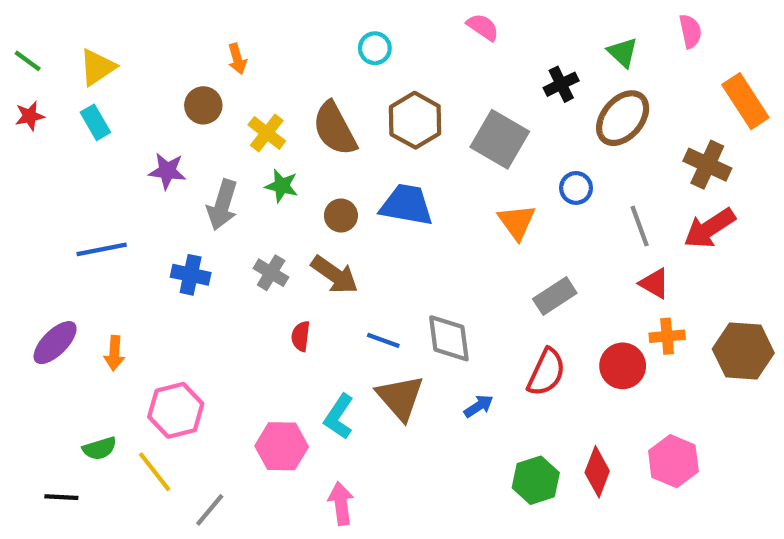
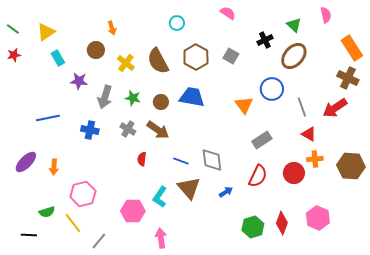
cyan rectangle: (95, 122) -> (58, 58), moved
gray square: (500, 139) -> (231, 56), moved, size x0.6
brown cross: (707, 165) -> (348, 78), moved
green star: (282, 186) -> (133, 98), moved
blue circle: (576, 188) -> (272, 89), size x1.5

